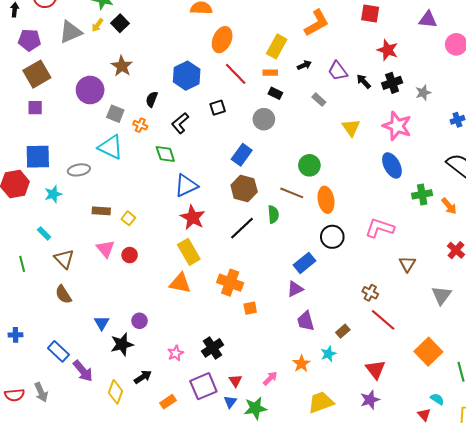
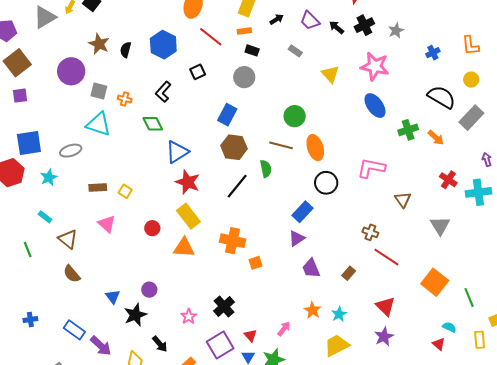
black semicircle: (152, 99) -> (126, 50), moved
red circle: (130, 255) -> (152, 228), moved
cyan star: (328, 354) -> (339, 314), moved
black arrow: (143, 377) -> (160, 344), turned 90

